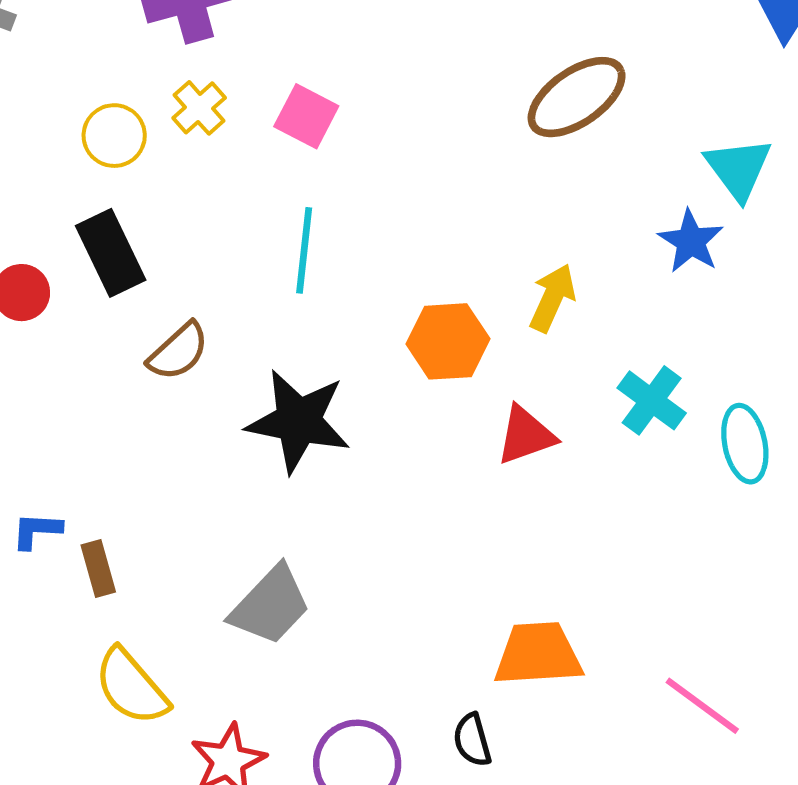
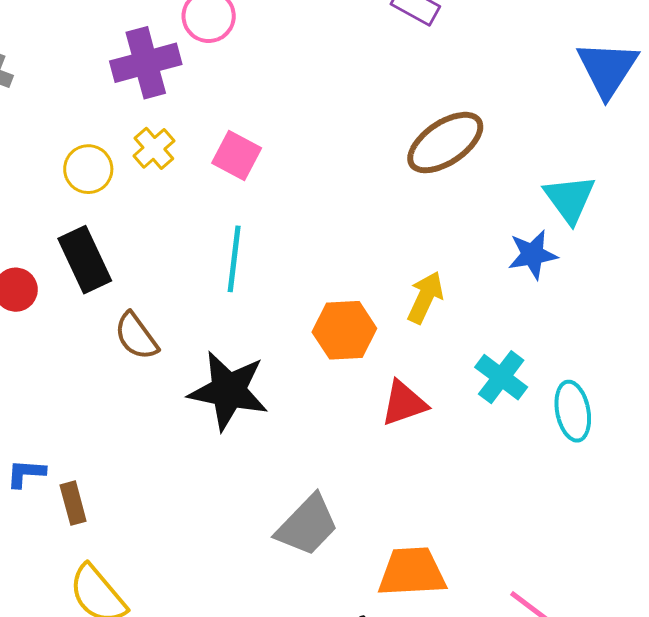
blue star: (691, 241) -> (533, 255), turned 30
brown semicircle: (178, 351) -> (136, 336), turned 96
gray trapezoid: (270, 605) -> (307, 525), moved

